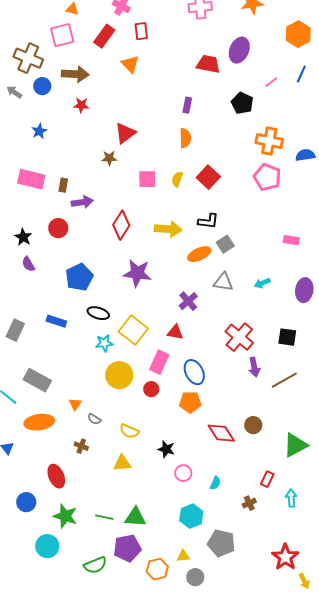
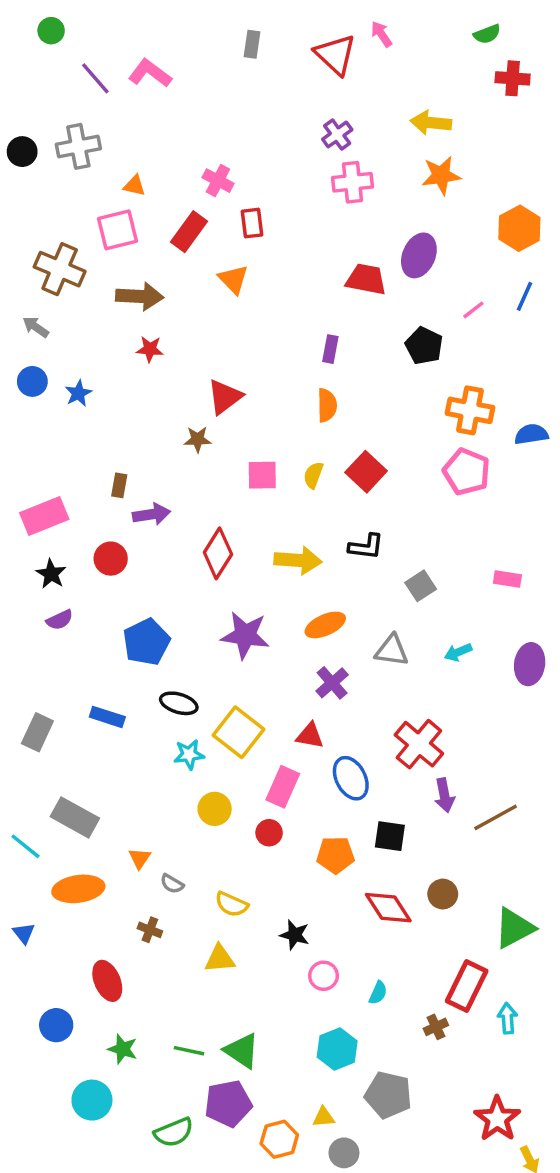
blue circle: (42, 86) -> (32, 381), moved
pink rectangle: (31, 179) -> (44, 516), moved, turned -36
gray square: (225, 244) -> (421, 586), moved
orange ellipse: (199, 254) -> (325, 625), moved
purple semicircle: (28, 264) -> (60, 620), turned -84
black square: (287, 337) -> (390, 836), moved
blue ellipse: (194, 372) -> (351, 778), moved
yellow circle: (119, 375) -> (215, 809), size x0.7
red rectangle: (267, 479) -> (467, 986), size x1.8
green star: (65, 516) -> (123, 1049), size x0.7
green triangle: (135, 517) -> (242, 1051), turned 30

